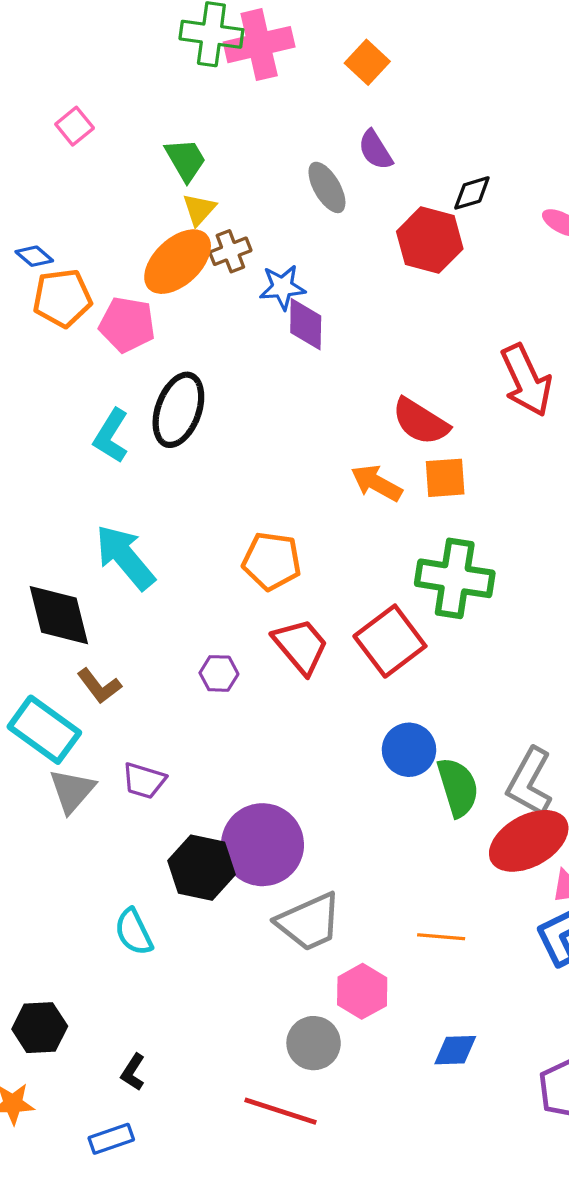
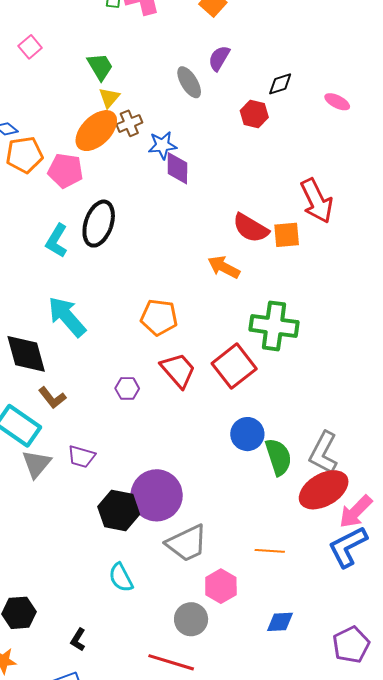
purple semicircle: (375, 150) -> (219, 58), turned 64
red hexagon: (430, 240) -> (254, 114), size x0.7
orange square: (445, 478) -> (287, 235), moved
cyan semicircle: (134, 932) -> (121, 577), moved

